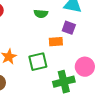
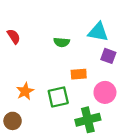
purple square: (69, 28) -> (108, 56), moved
pink circle: (85, 67) -> (105, 92), moved

